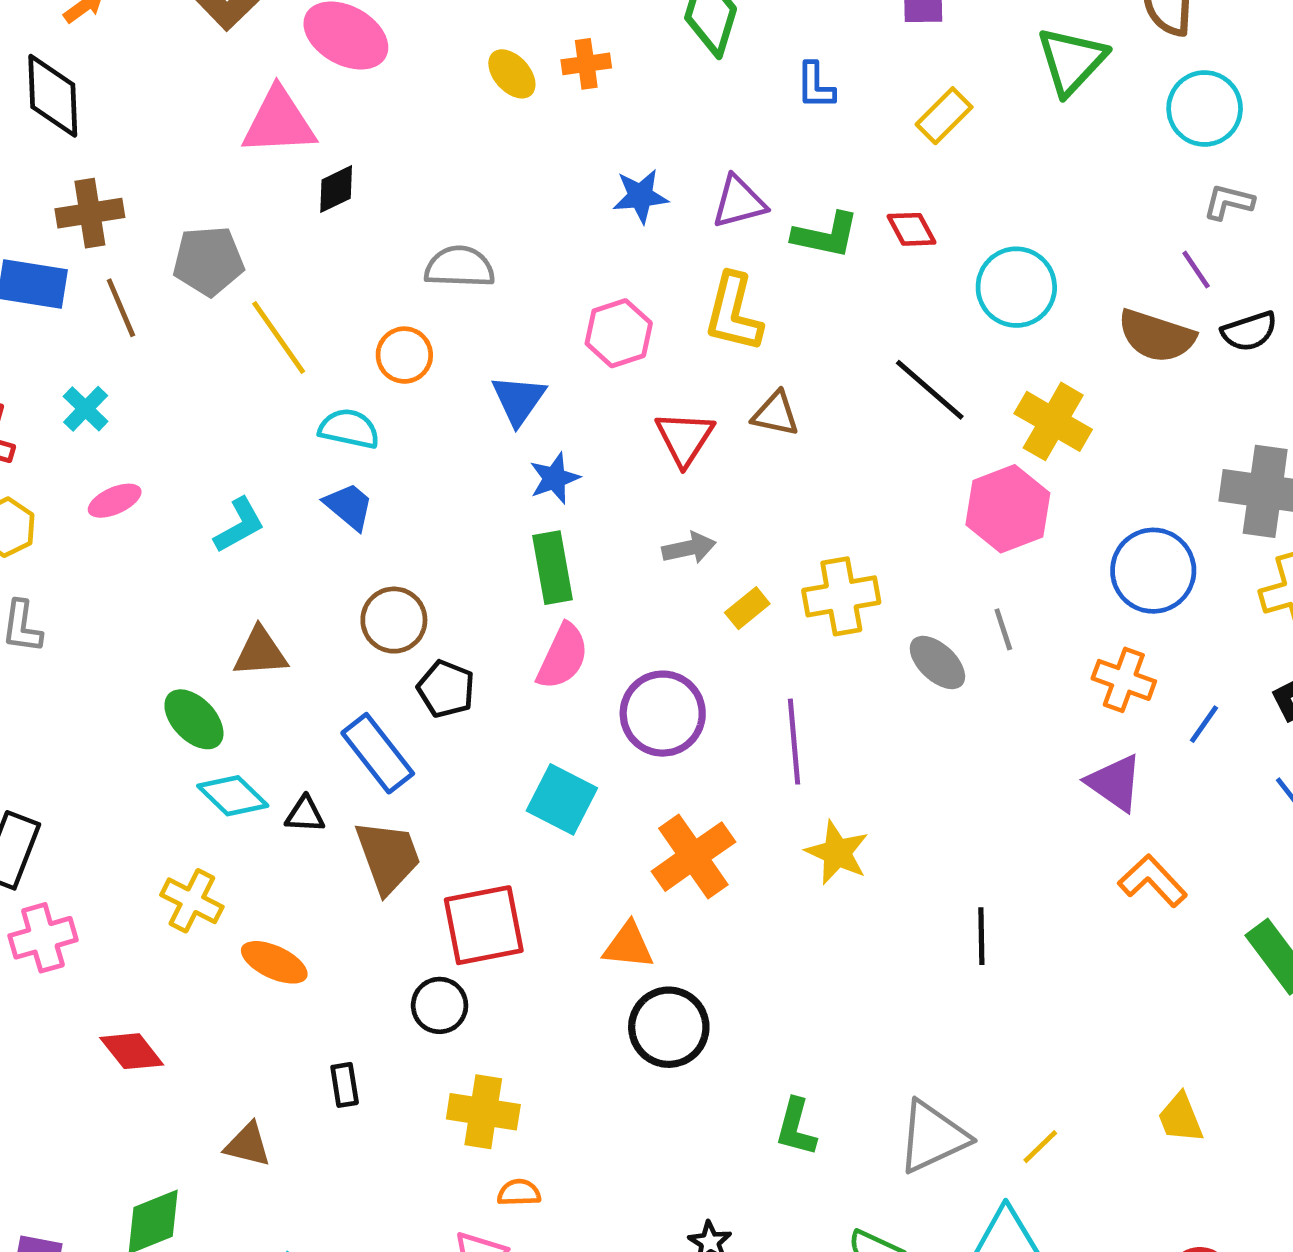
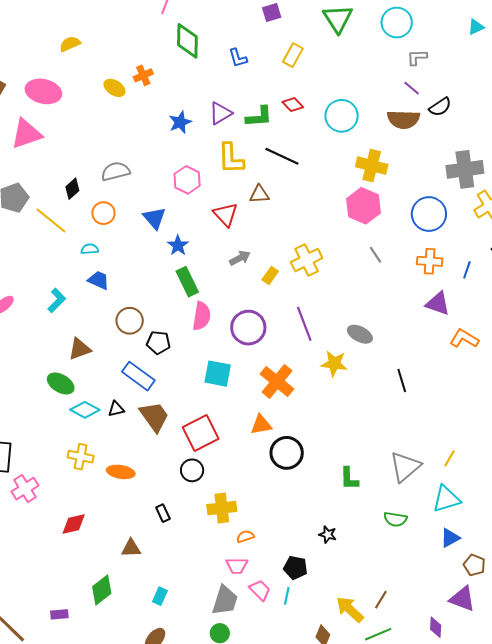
black diamond: (336, 189) -> (72, 189), moved
black line: (930, 390) -> (282, 156), moved
cyan semicircle: (349, 429) -> (90, 249), size x0.7
gray ellipse: (937, 663) -> (360, 334), moved
red diamond: (132, 1051) -> (74, 524), turned -48

